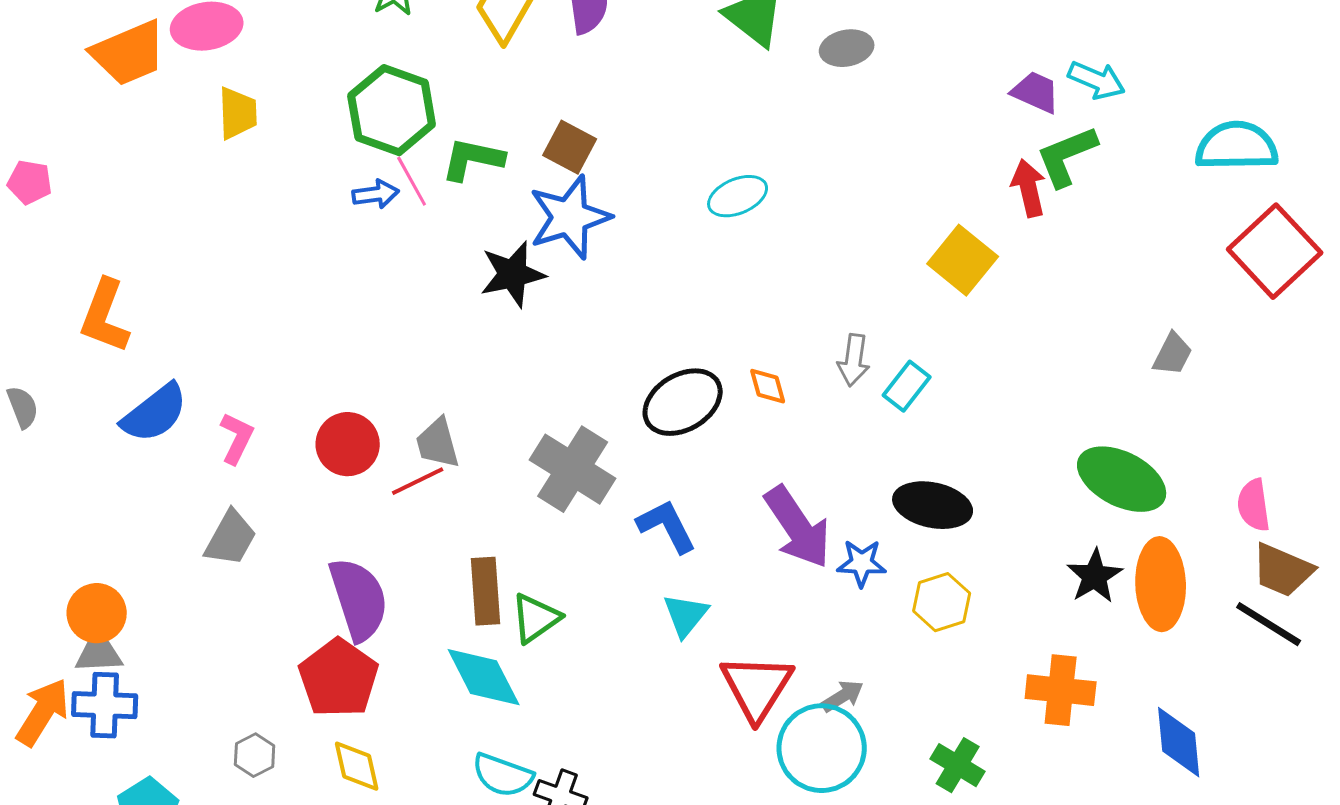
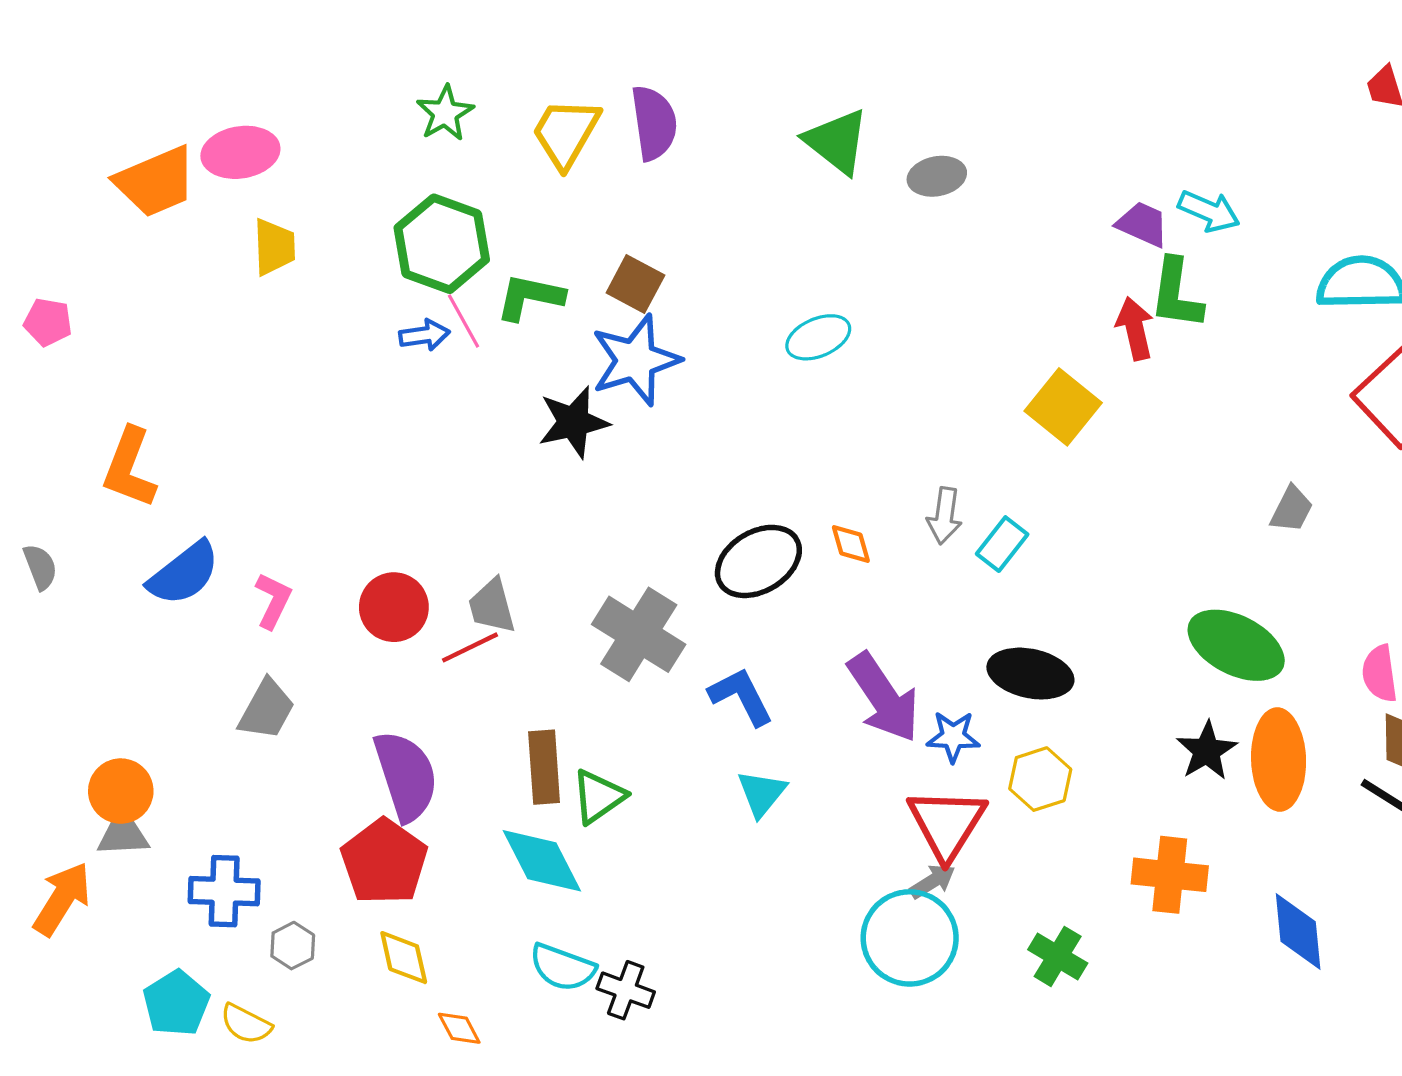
green L-shape: (1067, 156) -> (1176, 294), turned -60
red triangle: (757, 687) -> (947, 824), moved
blue cross: (105, 705) -> (224, 891), moved

